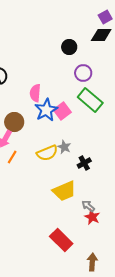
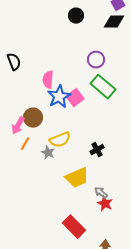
black circle: (69, 47) -> (76, 16), moved
brown circle: (14, 122) -> (33, 118), moved
gray star: (64, 147) -> (48, 153), moved

